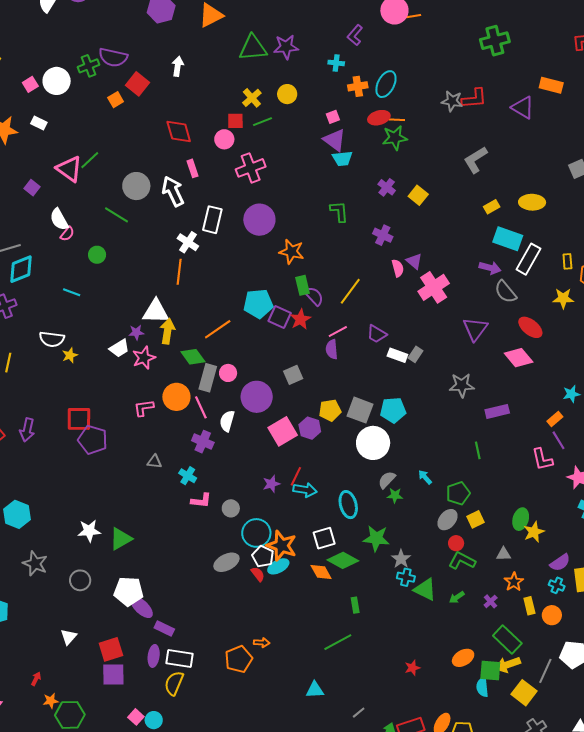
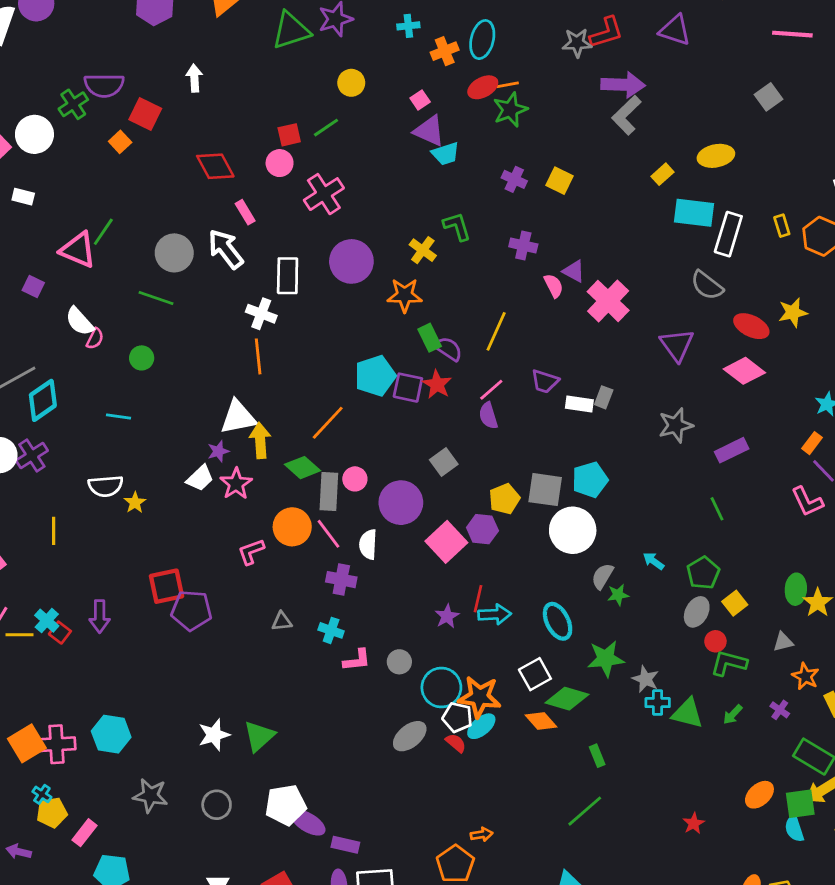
yellow cross: (252, 98) -> (423, 250), moved
purple arrow: (490, 268) -> (623, 85), moved, size x1.4
yellow star: (563, 298) -> (793, 313), moved

